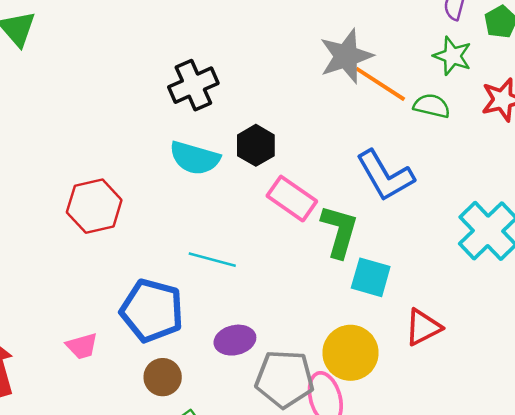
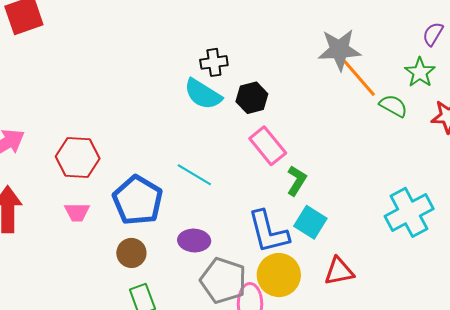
black cross: (193, 85) -> (214, 62), moved, size x0.7
blue L-shape: (385, 176) -> (268, 232), moved
red hexagon: (94, 206) -> (78, 157), moved
green L-shape: (339, 231) -> (297, 181), size x0.7

